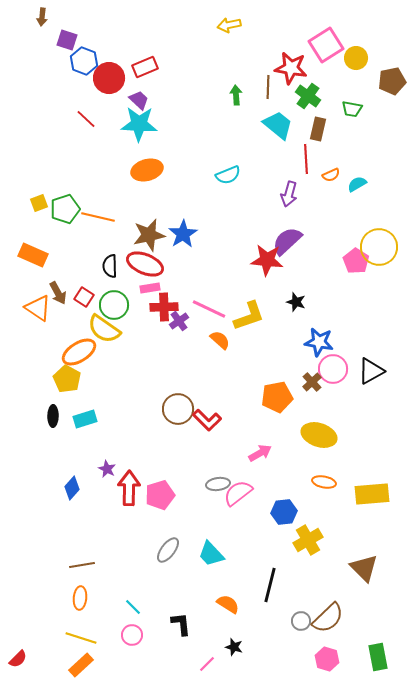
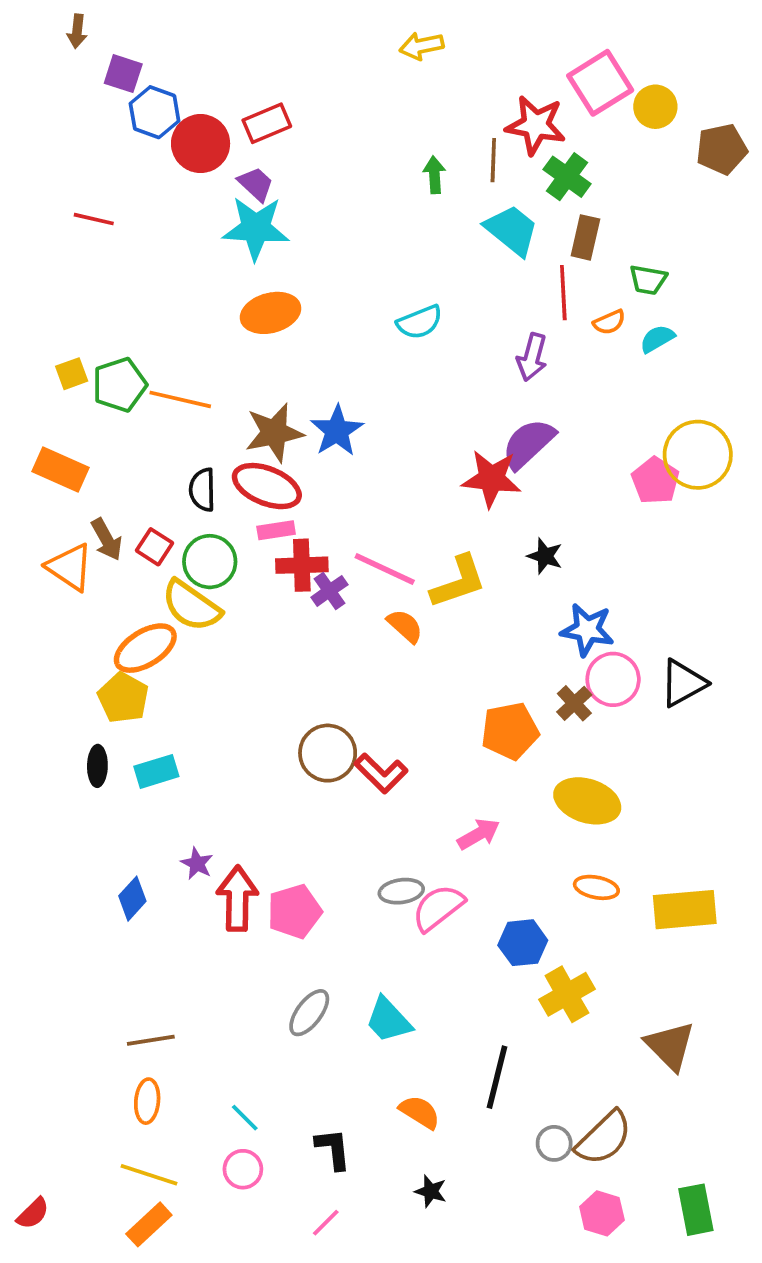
green trapezoid: (352, 109) -> (648, 280), moved
red line: (86, 119) -> (94, 219), moved, turned -30
pink line: (207, 664) -> (326, 1223), moved

